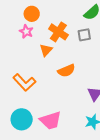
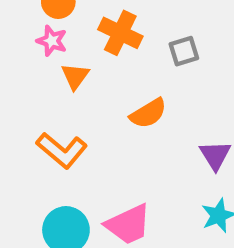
gray square: (84, 35) -> (184, 51), moved
orange triangle: (46, 50) -> (75, 76), moved

